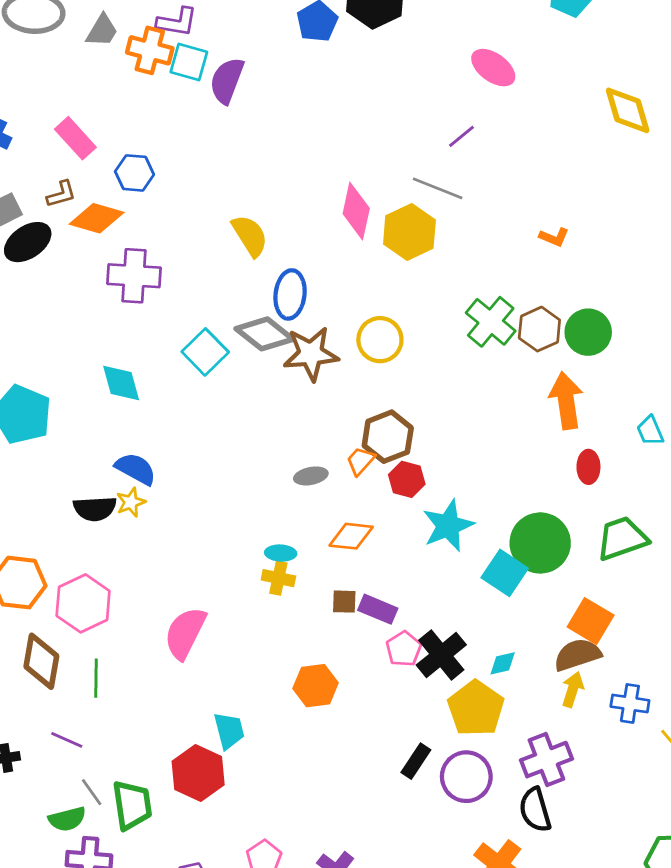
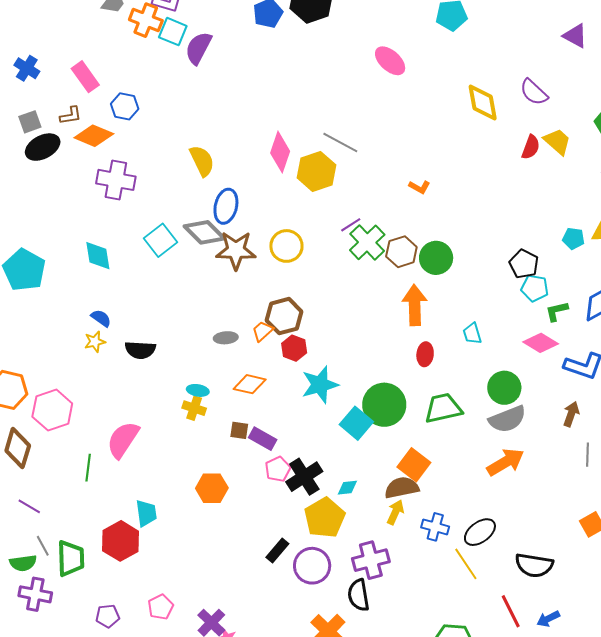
purple line: (461, 136) -> (351, 225), moved
blue semicircle: (136, 469) -> (101, 318), size x0.7
black semicircle: (95, 509) -> (140, 350), moved
green line: (96, 678) -> (88, 468), moved

